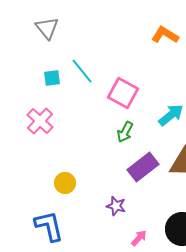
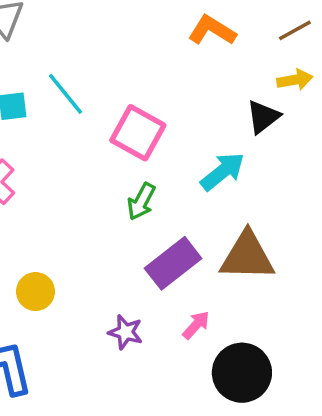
pink arrow: (139, 238) -> (196, 325), moved

